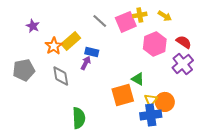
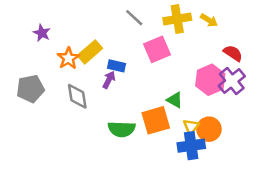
yellow cross: (140, 15) -> (177, 19), size x1.5
gray line: (100, 21) -> (134, 18), moved
pink square: (126, 22) -> (157, 49), moved
pink hexagon: (155, 44) -> (210, 80), moved
green semicircle: (79, 118) -> (122, 129), moved, turned 95

